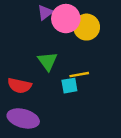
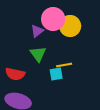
purple triangle: (45, 12) -> (37, 31), moved

